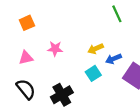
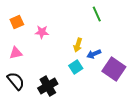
pink star: (55, 49) -> (42, 32), moved
yellow arrow: (96, 49) -> (78, 45), turned -48

